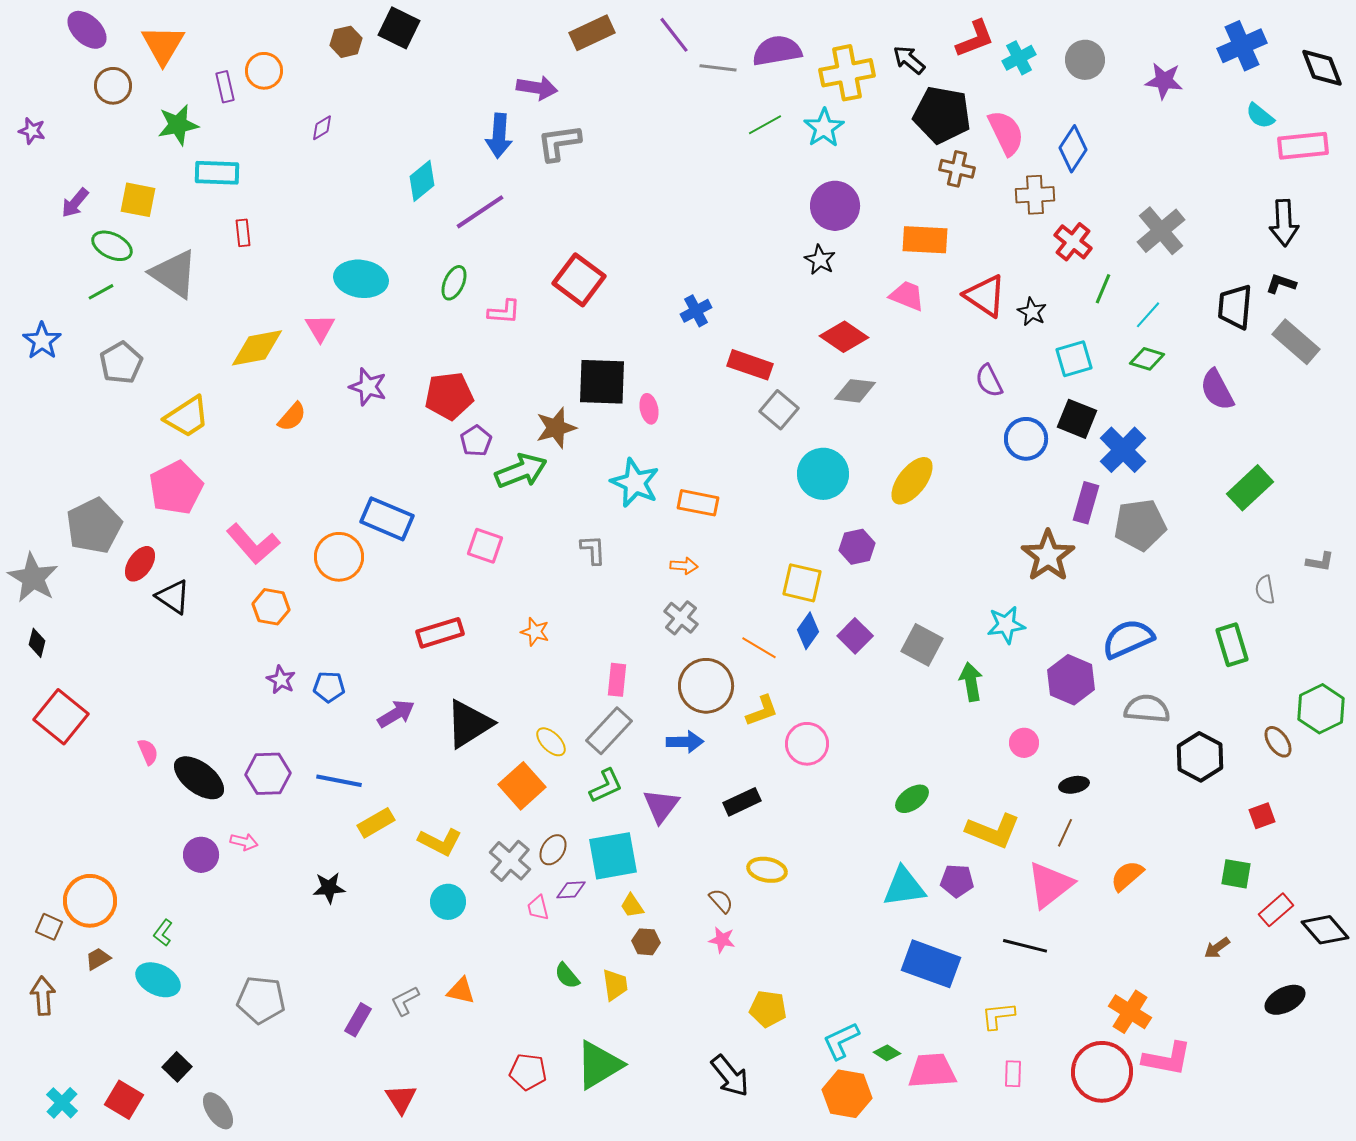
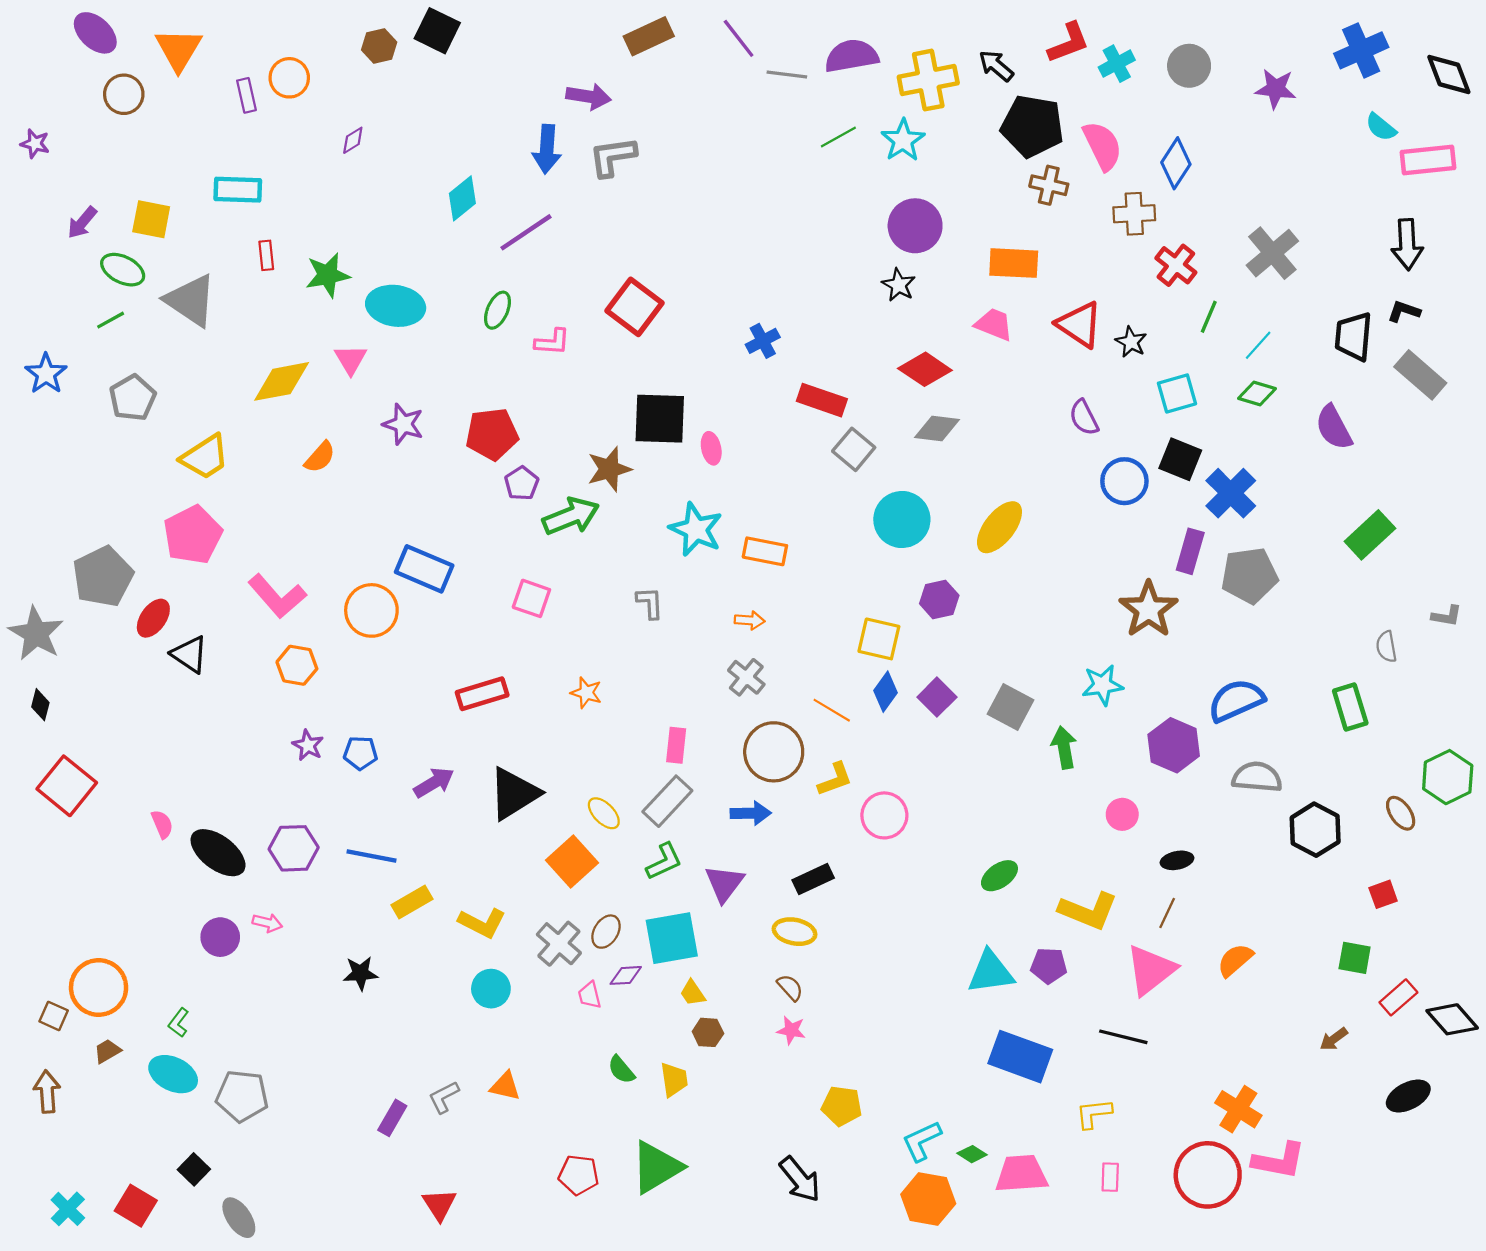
green star: (178, 125) -> (328, 275), moved
yellow ellipse: (767, 870) -> (795, 932), moved
gray pentagon: (261, 1000) -> (242, 1096), moved

